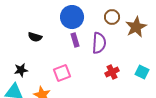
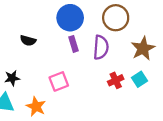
brown circle: (112, 17) -> (116, 18), size x1.5
brown star: (136, 27) -> (143, 48), moved
cyan square: (142, 72) -> (140, 79), moved, turned 32

